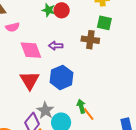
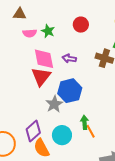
green star: (49, 10) -> (48, 31), moved
red triangle: (30, 80) -> (41, 77), moved
gray star: (45, 110) -> (54, 104), moved

